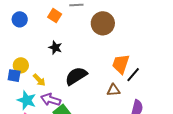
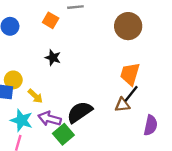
brown circle: (103, 23) -> (128, 26), moved
black line: (133, 75) -> (131, 94), moved
black semicircle: (76, 76) -> (80, 112), moved

